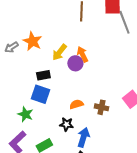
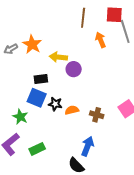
yellow arrow: (59, 52) -> (58, 57), turned 54
orange arrow: (82, 54) -> (101, 40), moved
black star: (66, 124) -> (55, 104), moved
blue arrow: (83, 137) -> (88, 146), moved

